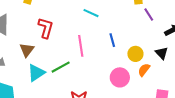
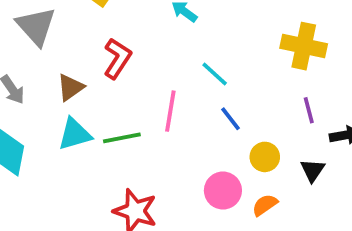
cyan line: (91, 13) -> (215, 74), moved
purple line: (149, 14) -> (309, 110), moved
blue line: (112, 40) -> (231, 119), turned -40
orange semicircle: (144, 70) -> (265, 205), moved

